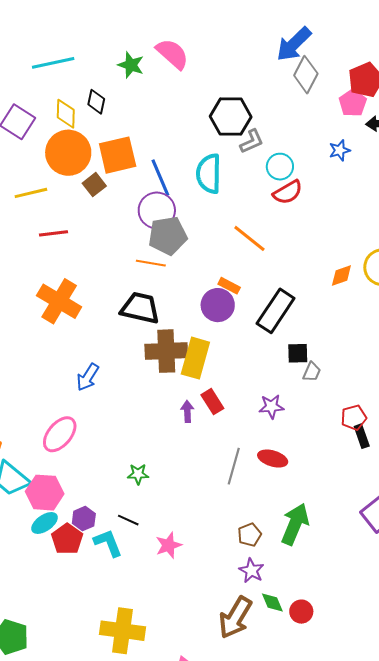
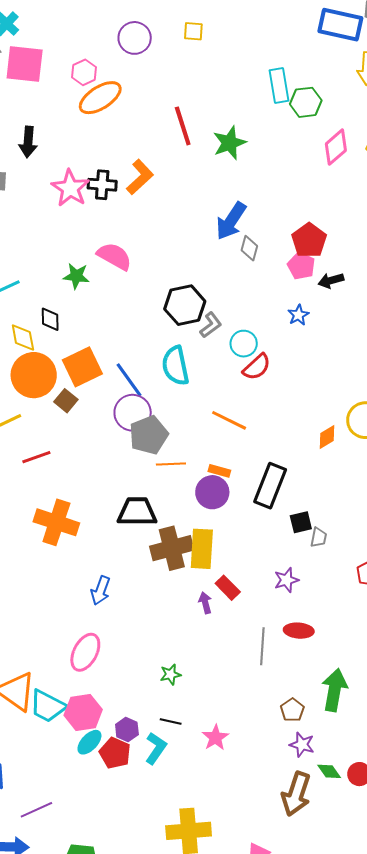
gray diamond: (306, 75) -> (249, 248), size x0.7
orange line: (151, 263) -> (171, 464), moved
cyan L-shape: (108, 543) -> (156, 748), turned 68

